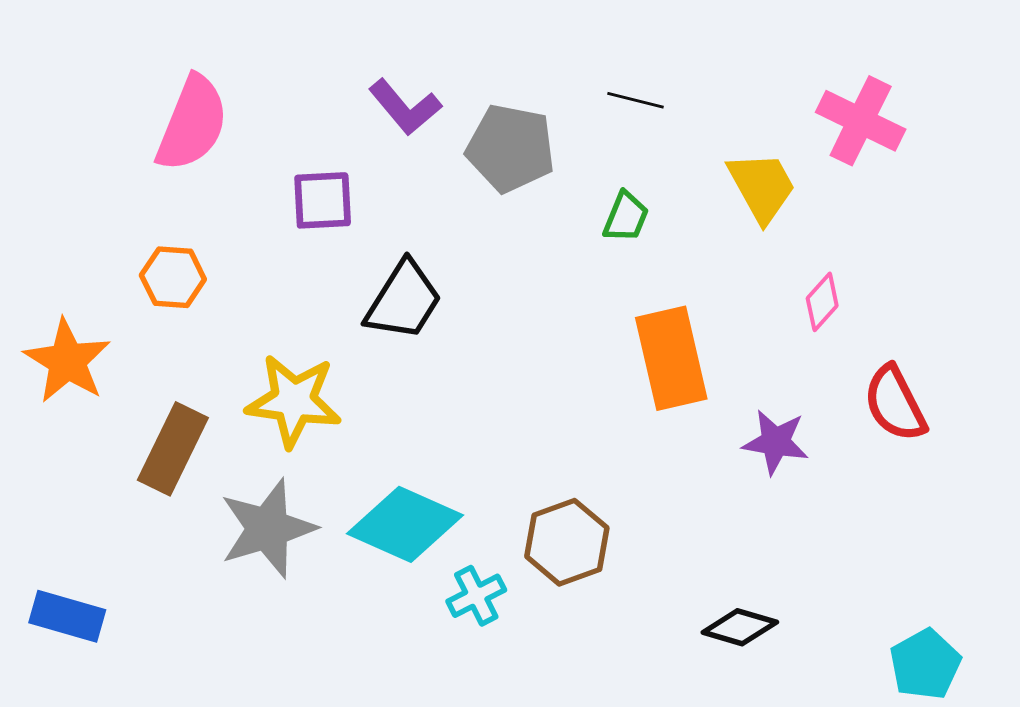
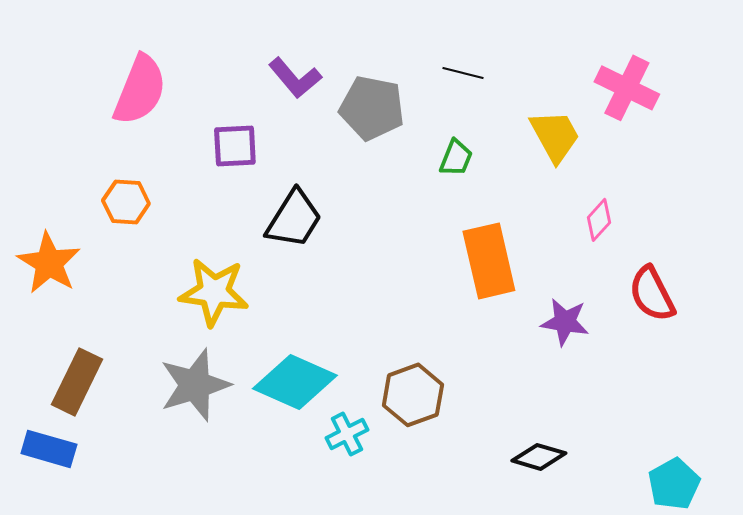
brown rectangle: (173, 449) -> (77, 382), moved

